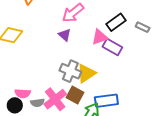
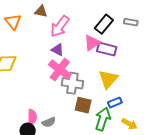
yellow triangle: (86, 73) -> (108, 79), moved
pink semicircle: (23, 93) -> (32, 117), turned -77
pink cross: (55, 99) -> (60, 70), moved
blue rectangle: (106, 101) -> (115, 102), size x0.6

